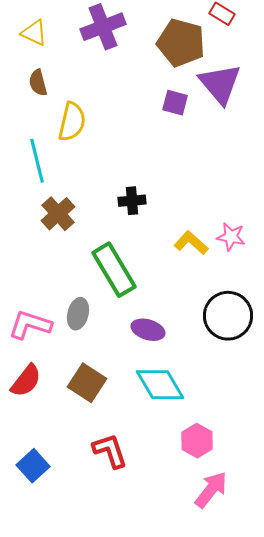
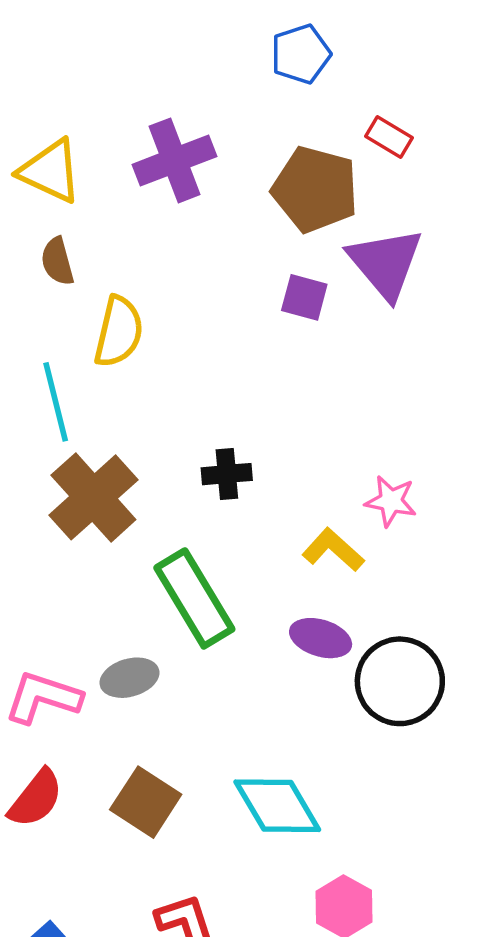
yellow triangle: (34, 33) -> (50, 171), size x1.4
brown cross: (58, 214) -> (93, 497), size x1.4
pink star: (231, 237) -> (391, 501), moved
gray ellipse: (78, 314) -> (129, 678), turned 60
purple ellipse: (148, 330) -> (321, 638), moved

